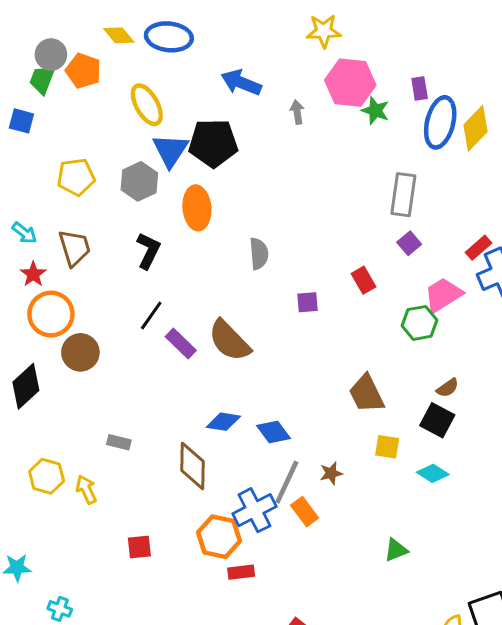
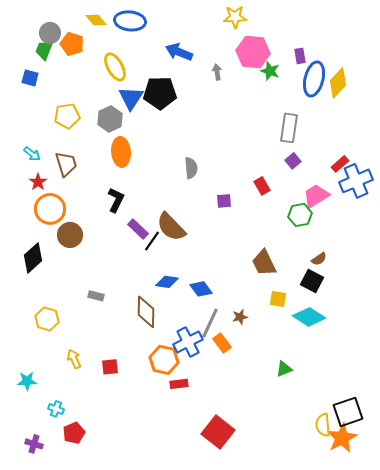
orange ellipse: (197, 208) -> (121, 152), moved
black L-shape: (148, 251) -> (116, 200), moved
black line: (151, 316) -> (152, 241), moved
cyan diamond: (433, 473) -> (309, 317), size x1.5
yellow arrow: (86, 490) -> (74, 359), moved

